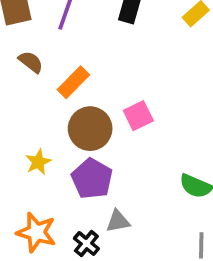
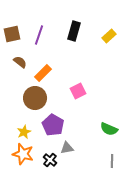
brown circle: (90, 129) -> (35, 98), moved
yellow star: (38, 162) -> (24, 132), moved

